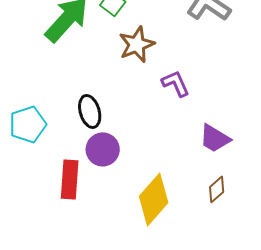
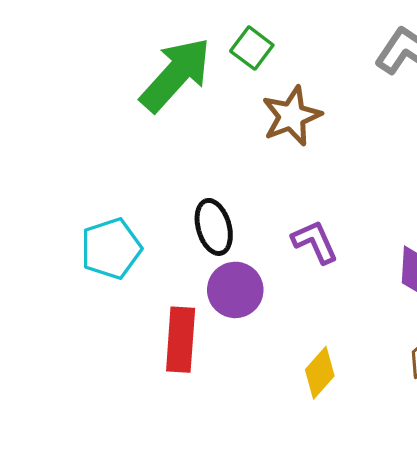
purple L-shape: (176, 83) -> (315, 242), moved
yellow diamond: (154, 199) -> (320, 373), size x0.6

